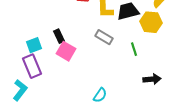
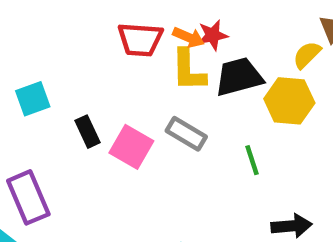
cyan square: (34, 45) -> (33, 99), moved
pink square: (66, 51) -> (131, 147), moved

